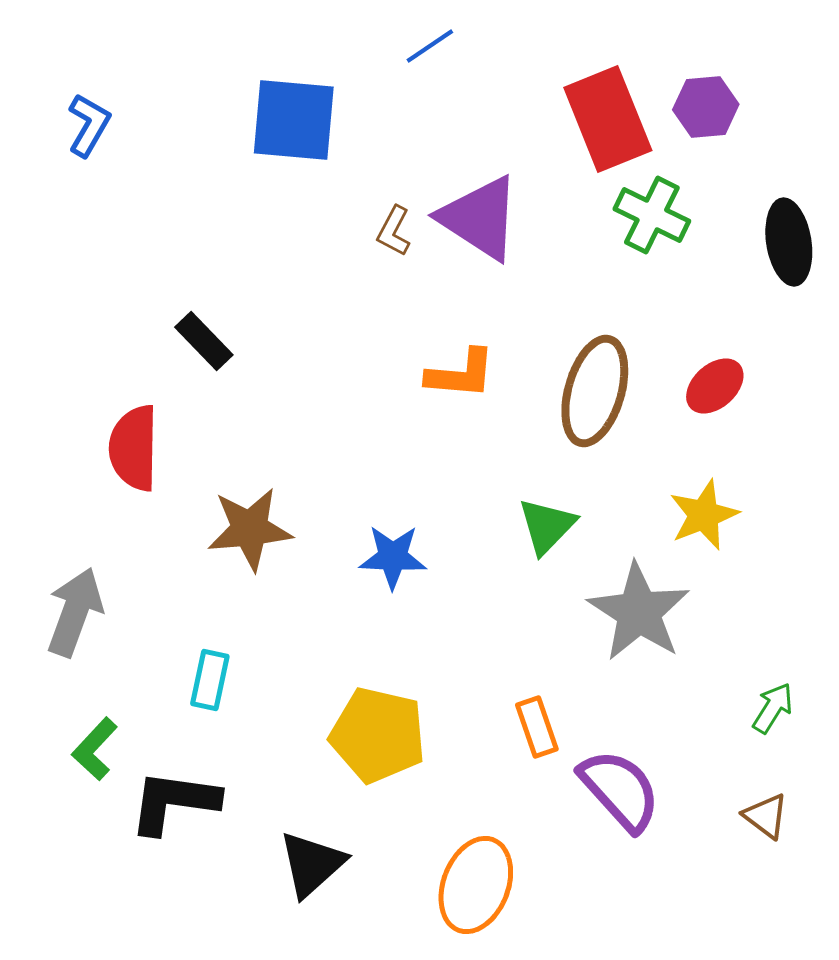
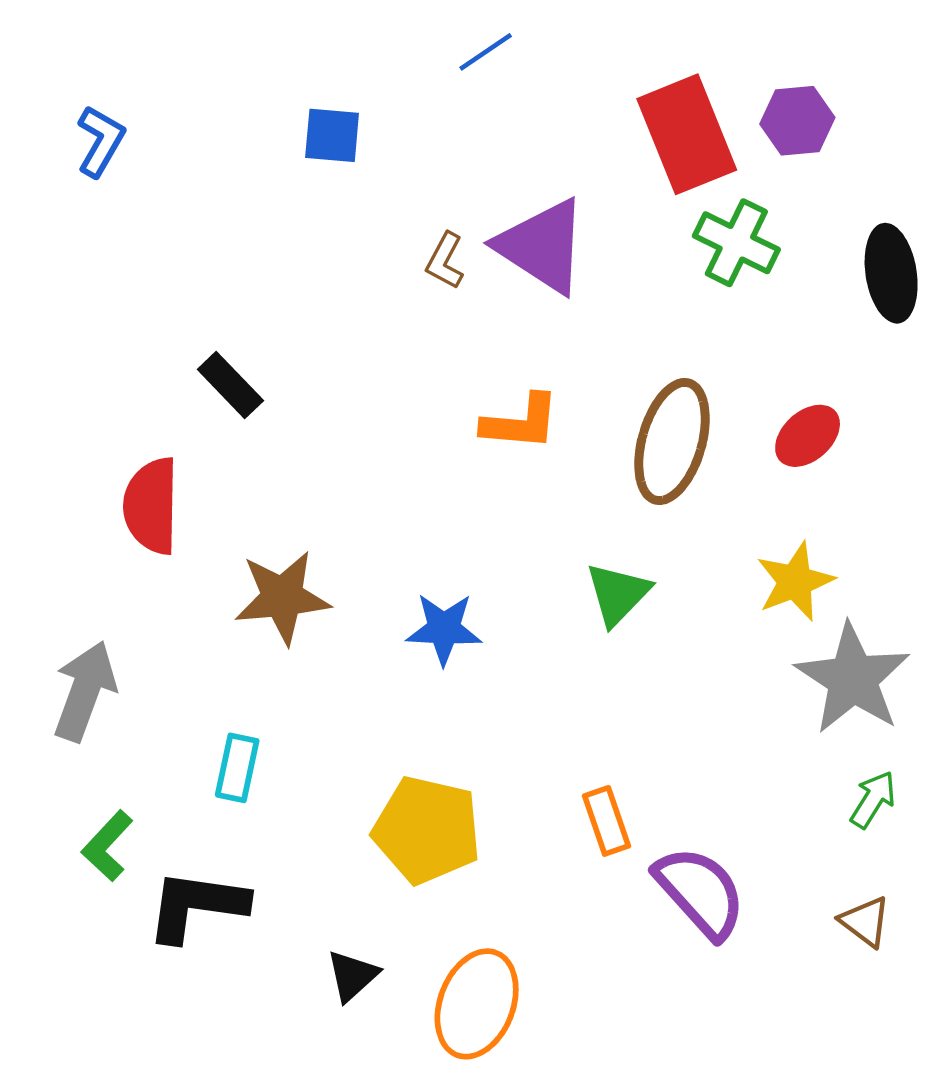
blue square: (294, 120) -> (332, 135), size x0.6
gray star: (639, 612) -> (853, 679), moved
black triangle: (312, 864) -> (352, 976), size x0.7
orange ellipse: (476, 885) -> (477, 1004), moved

